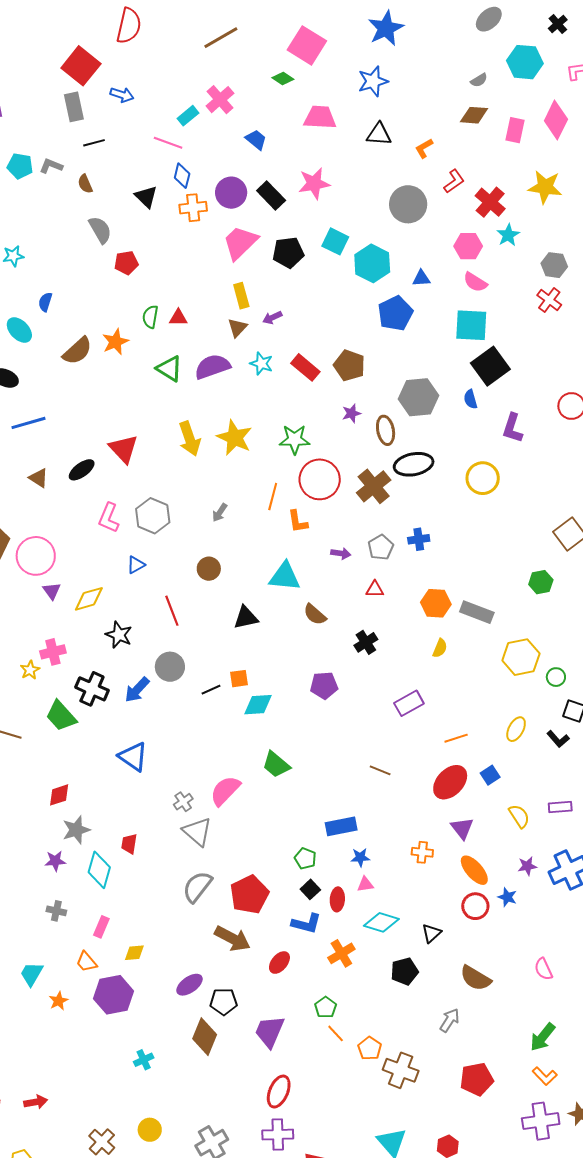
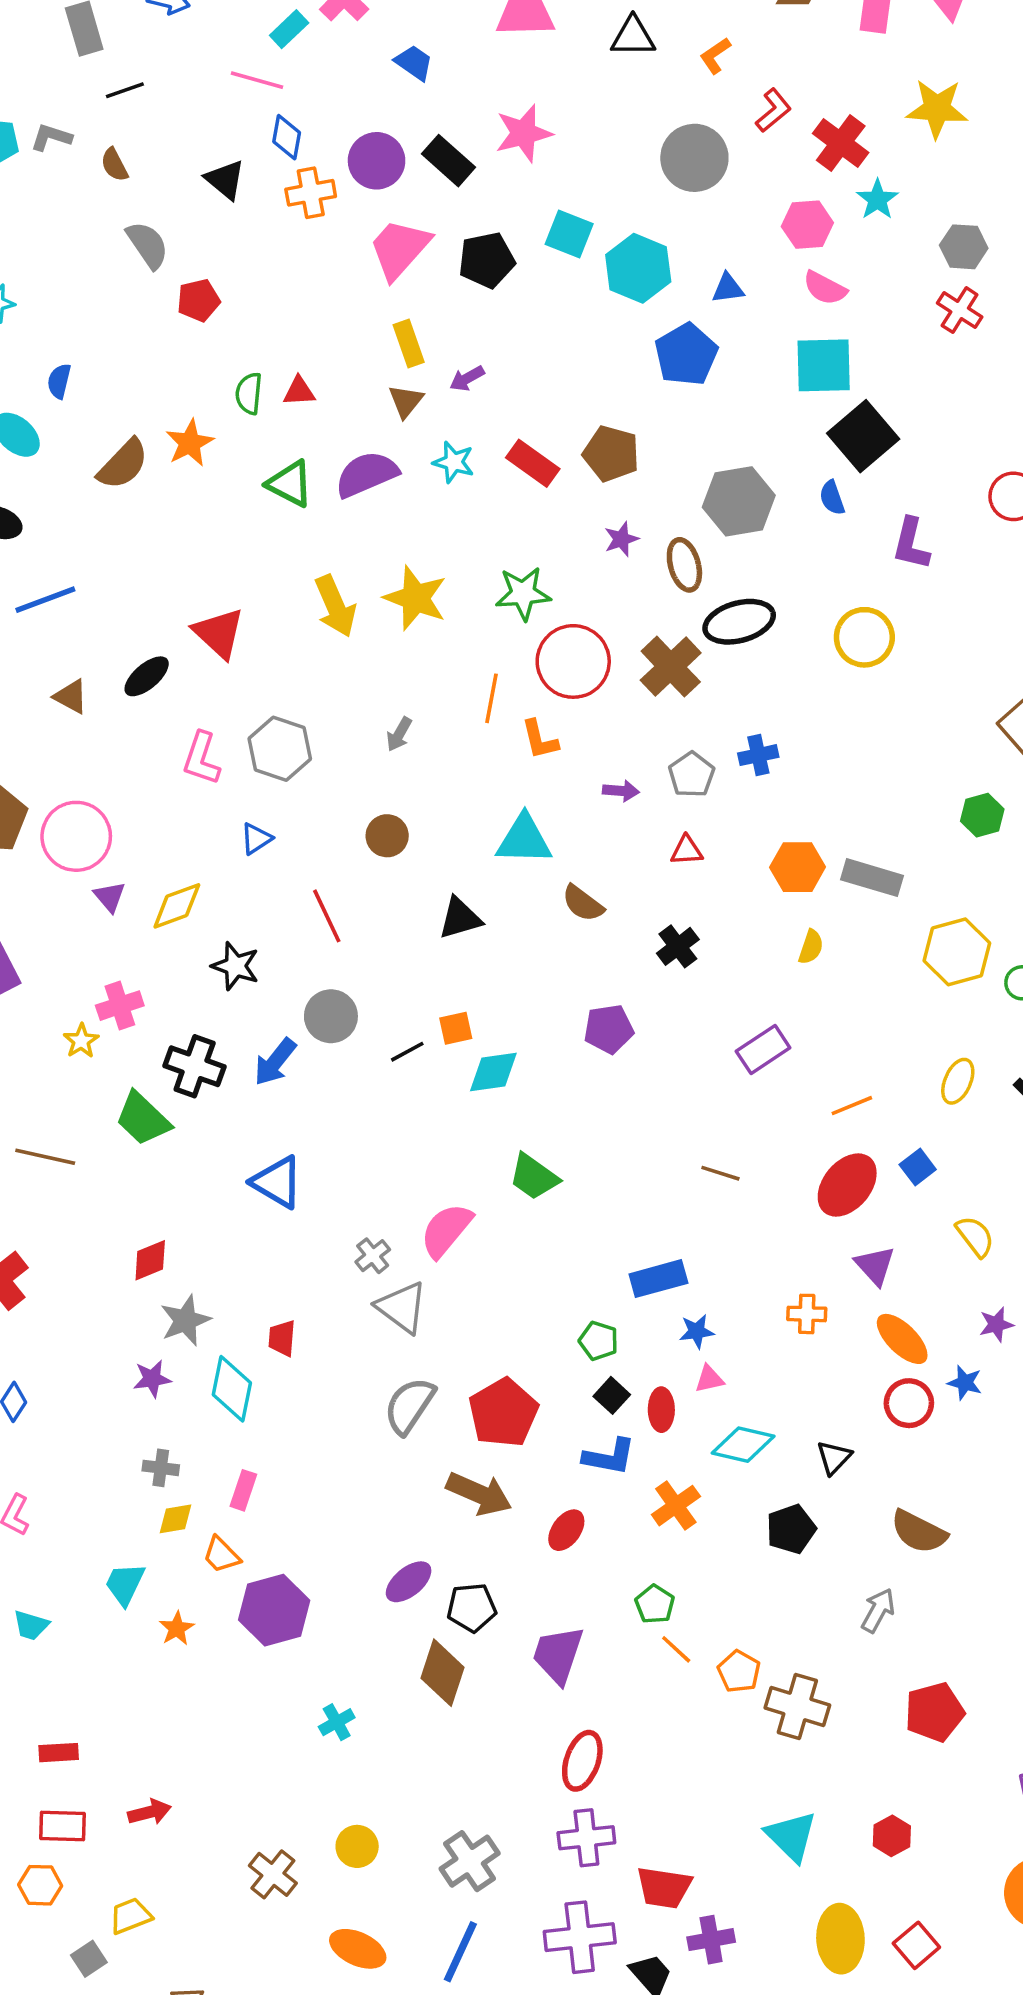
yellow diamond: (134, 953) -> (175, 1519), moved

